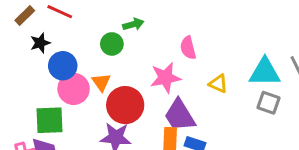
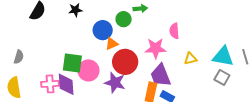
blue circle: (63, 66) -> (103, 30), moved
orange triangle: (101, 82) -> (112, 44), turned 32
yellow triangle: (218, 84) -> (190, 59), turned -48
pink circle: (74, 89) -> (88, 70), moved

